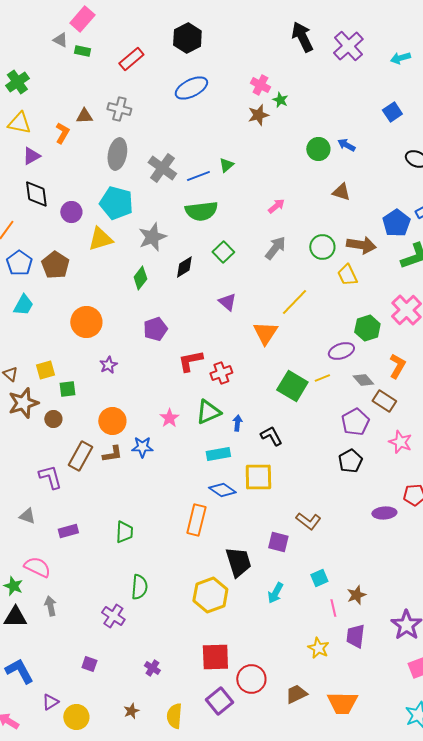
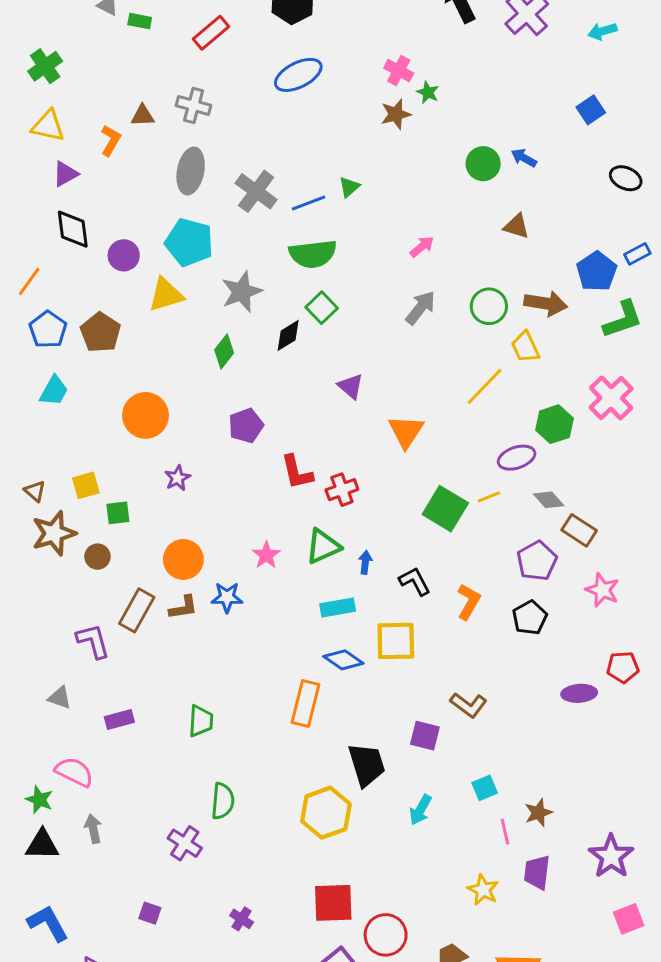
green square: (223, 252) -> (322, 308), moved
yellow line: (294, 302) -> (485, 386), moved
red L-shape: (190, 361) -> (297, 472), turned -92
orange L-shape: (397, 366) -> (469, 602), moved

